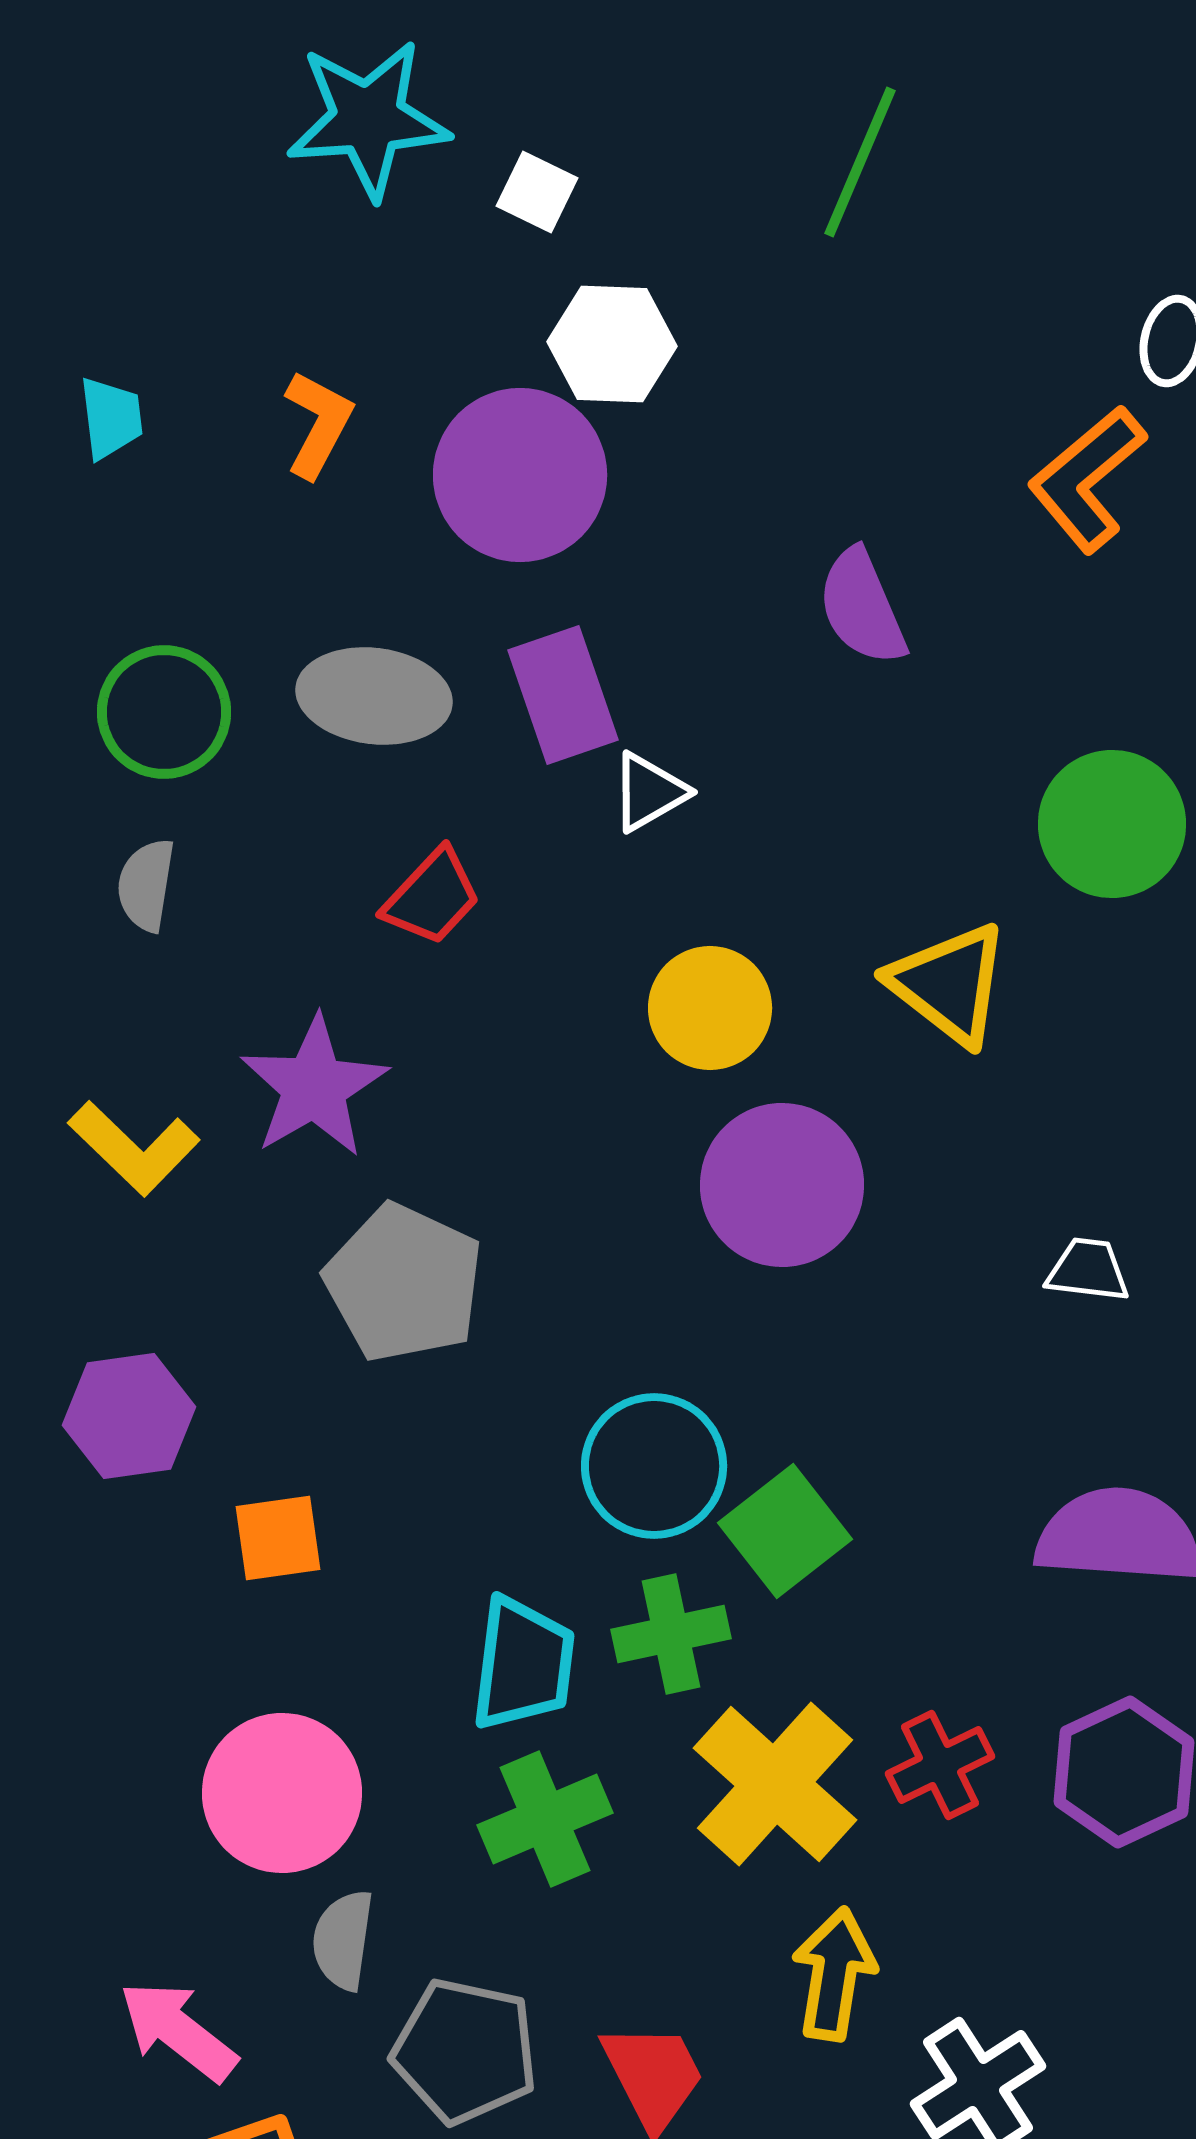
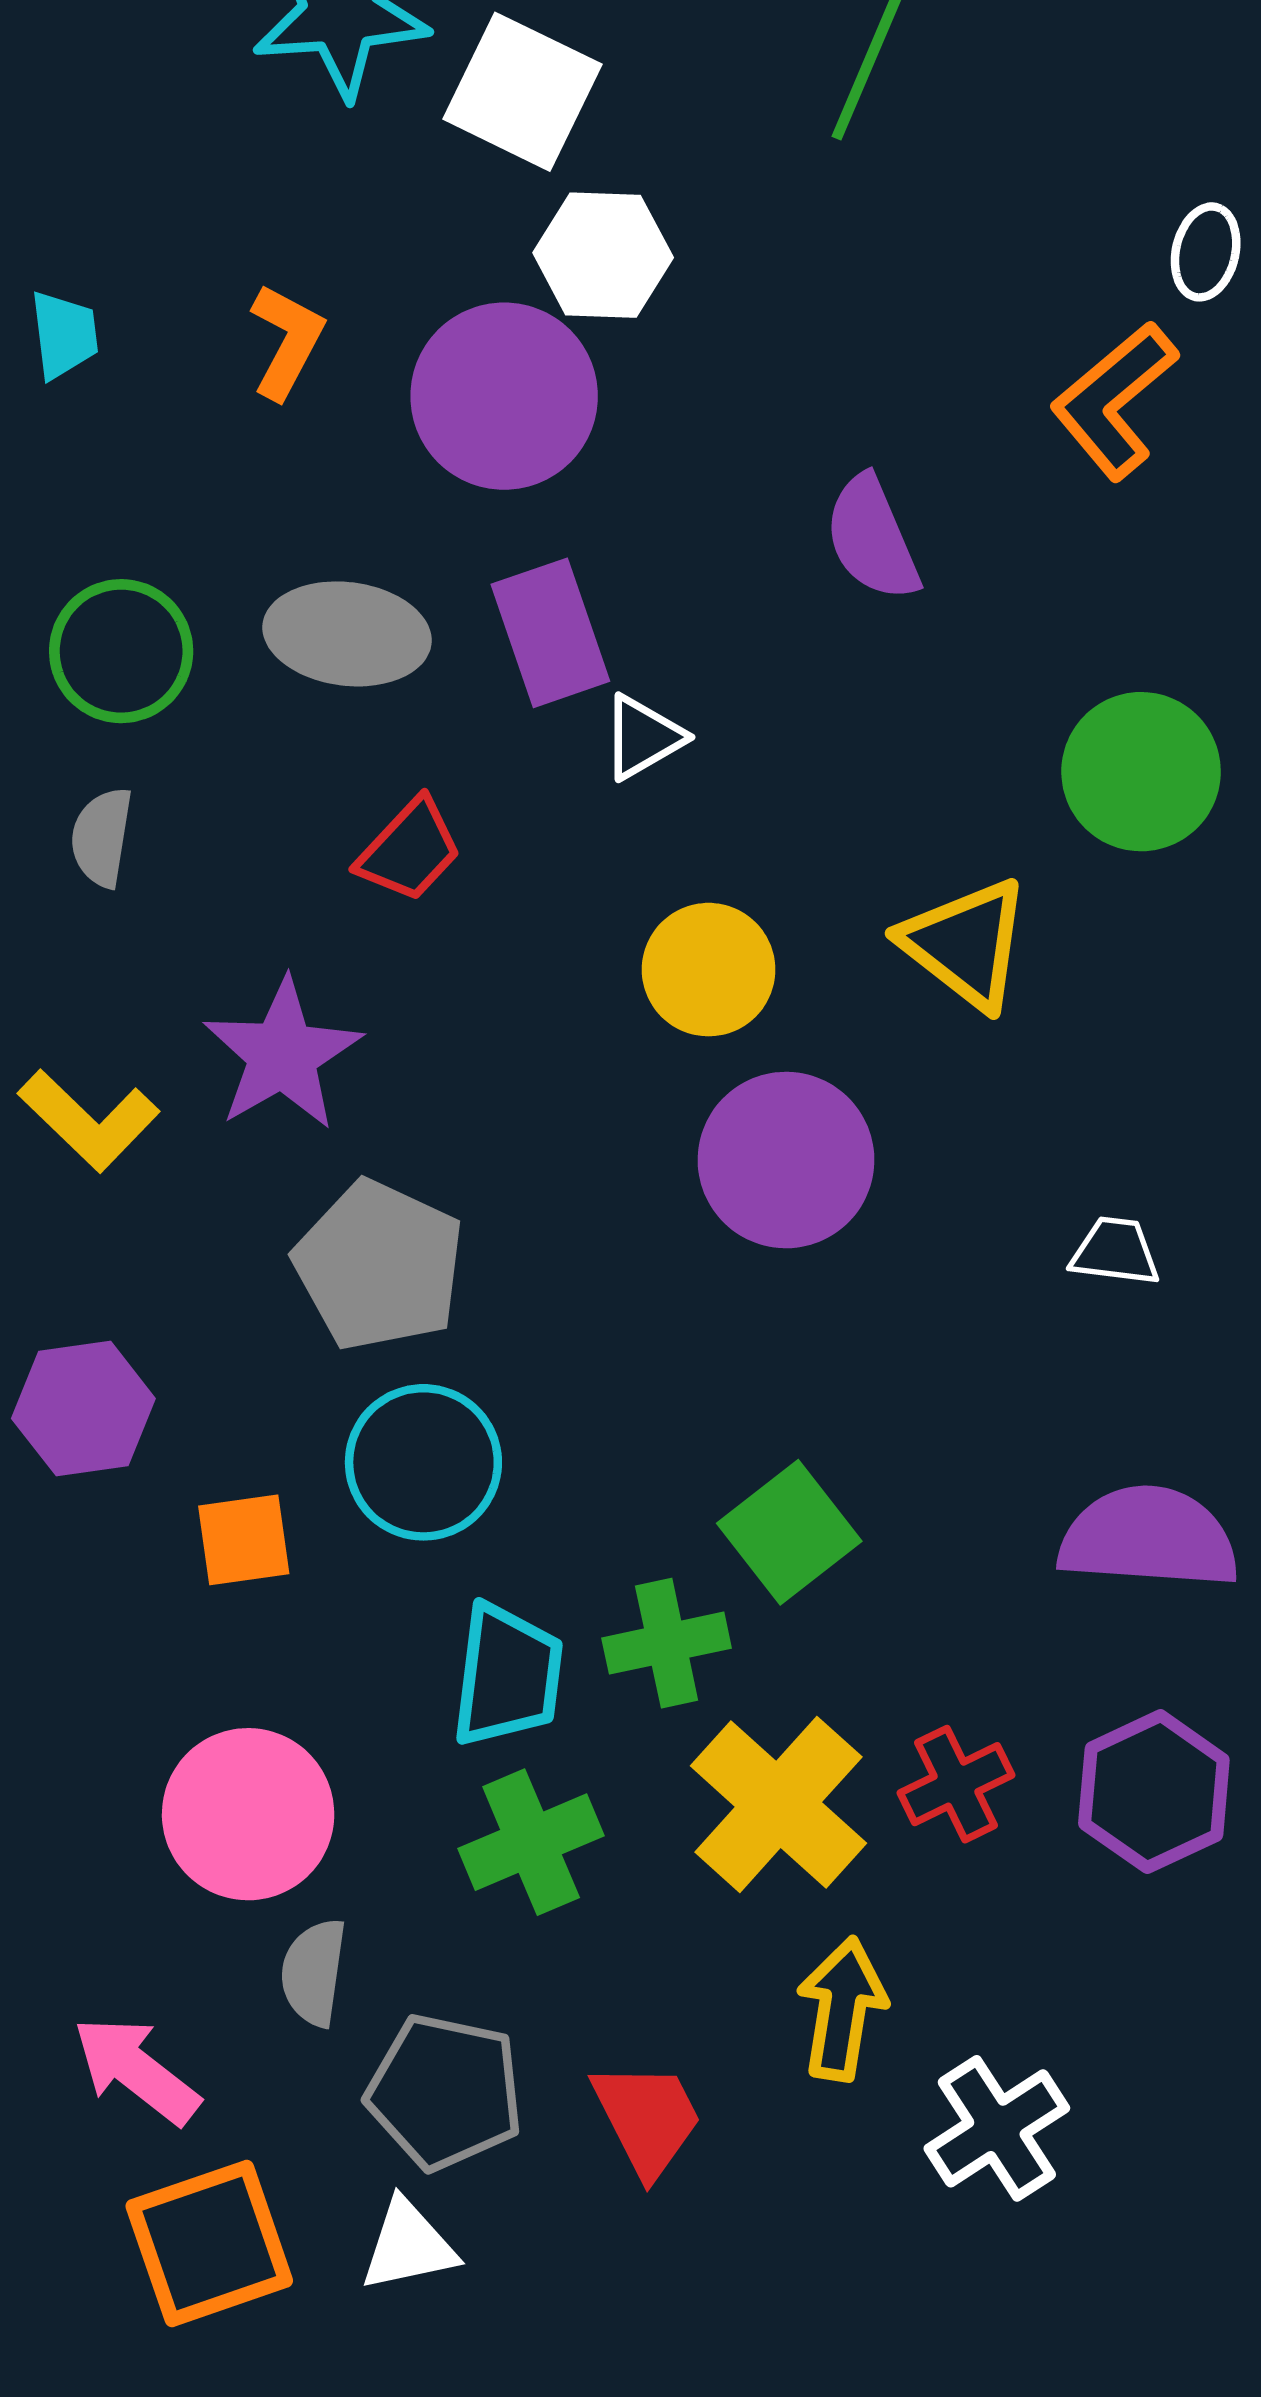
white square: (537, 192) -> (522, 92), size x1.8
cyan circle: (654, 1466) -> (423, 1462), moved

